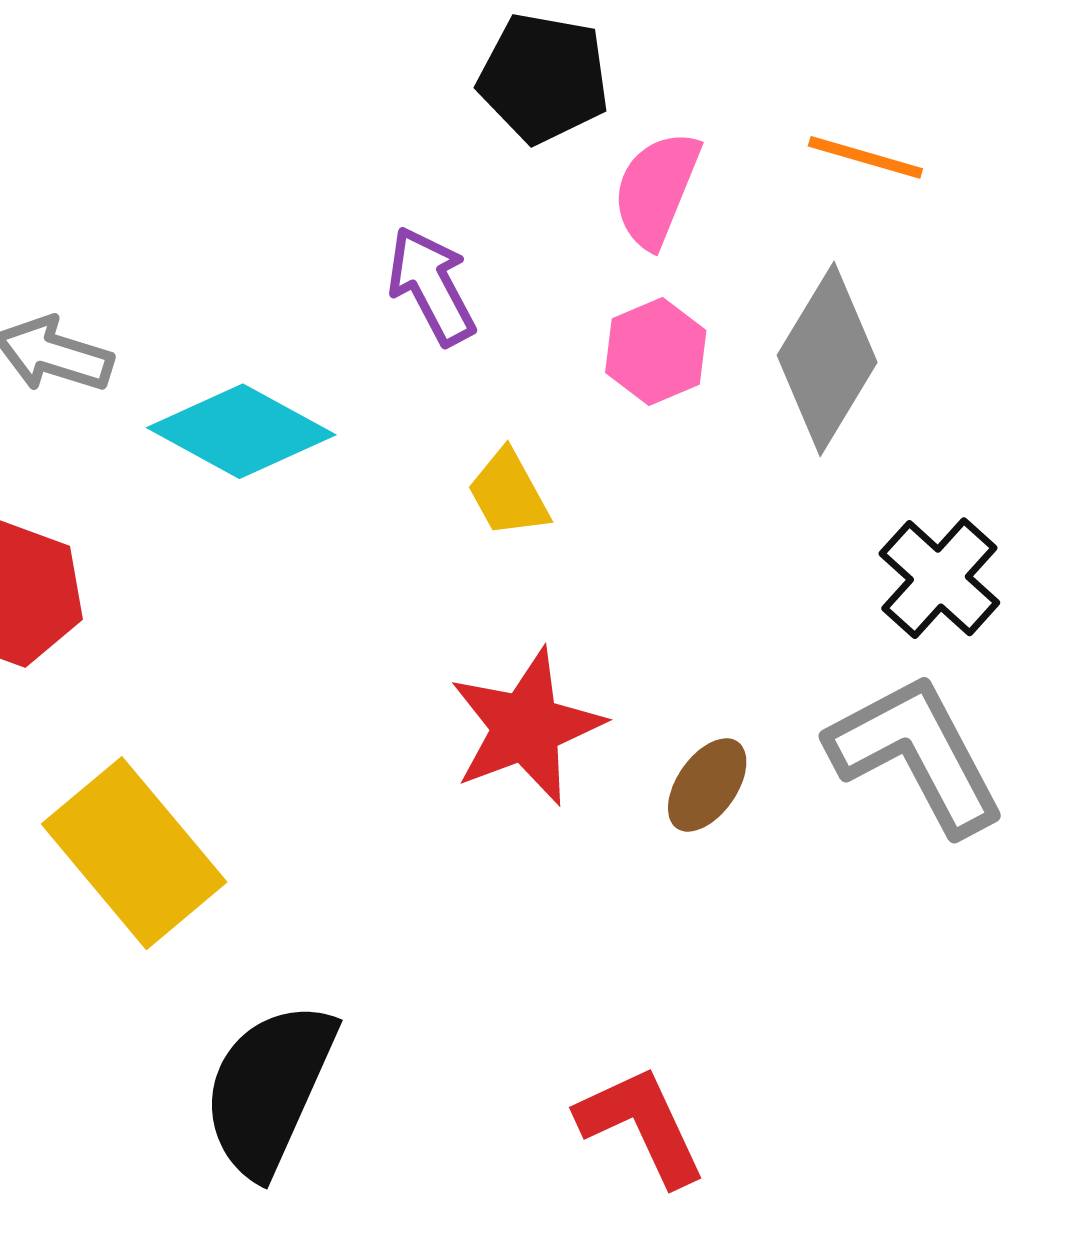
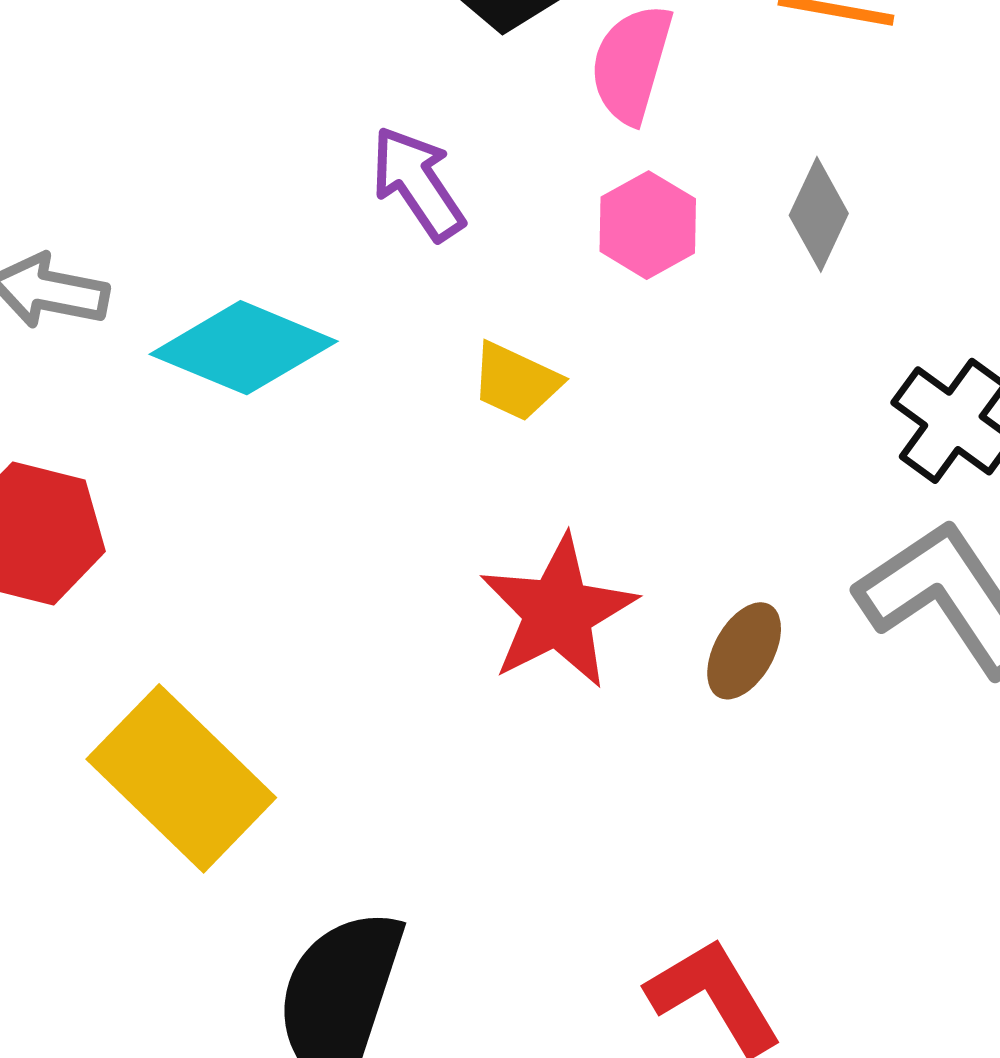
gray diamond: (827, 359) -> (819, 214), size x0.6
yellow trapezoid: (508, 493) -> (516, 382), turned -30

